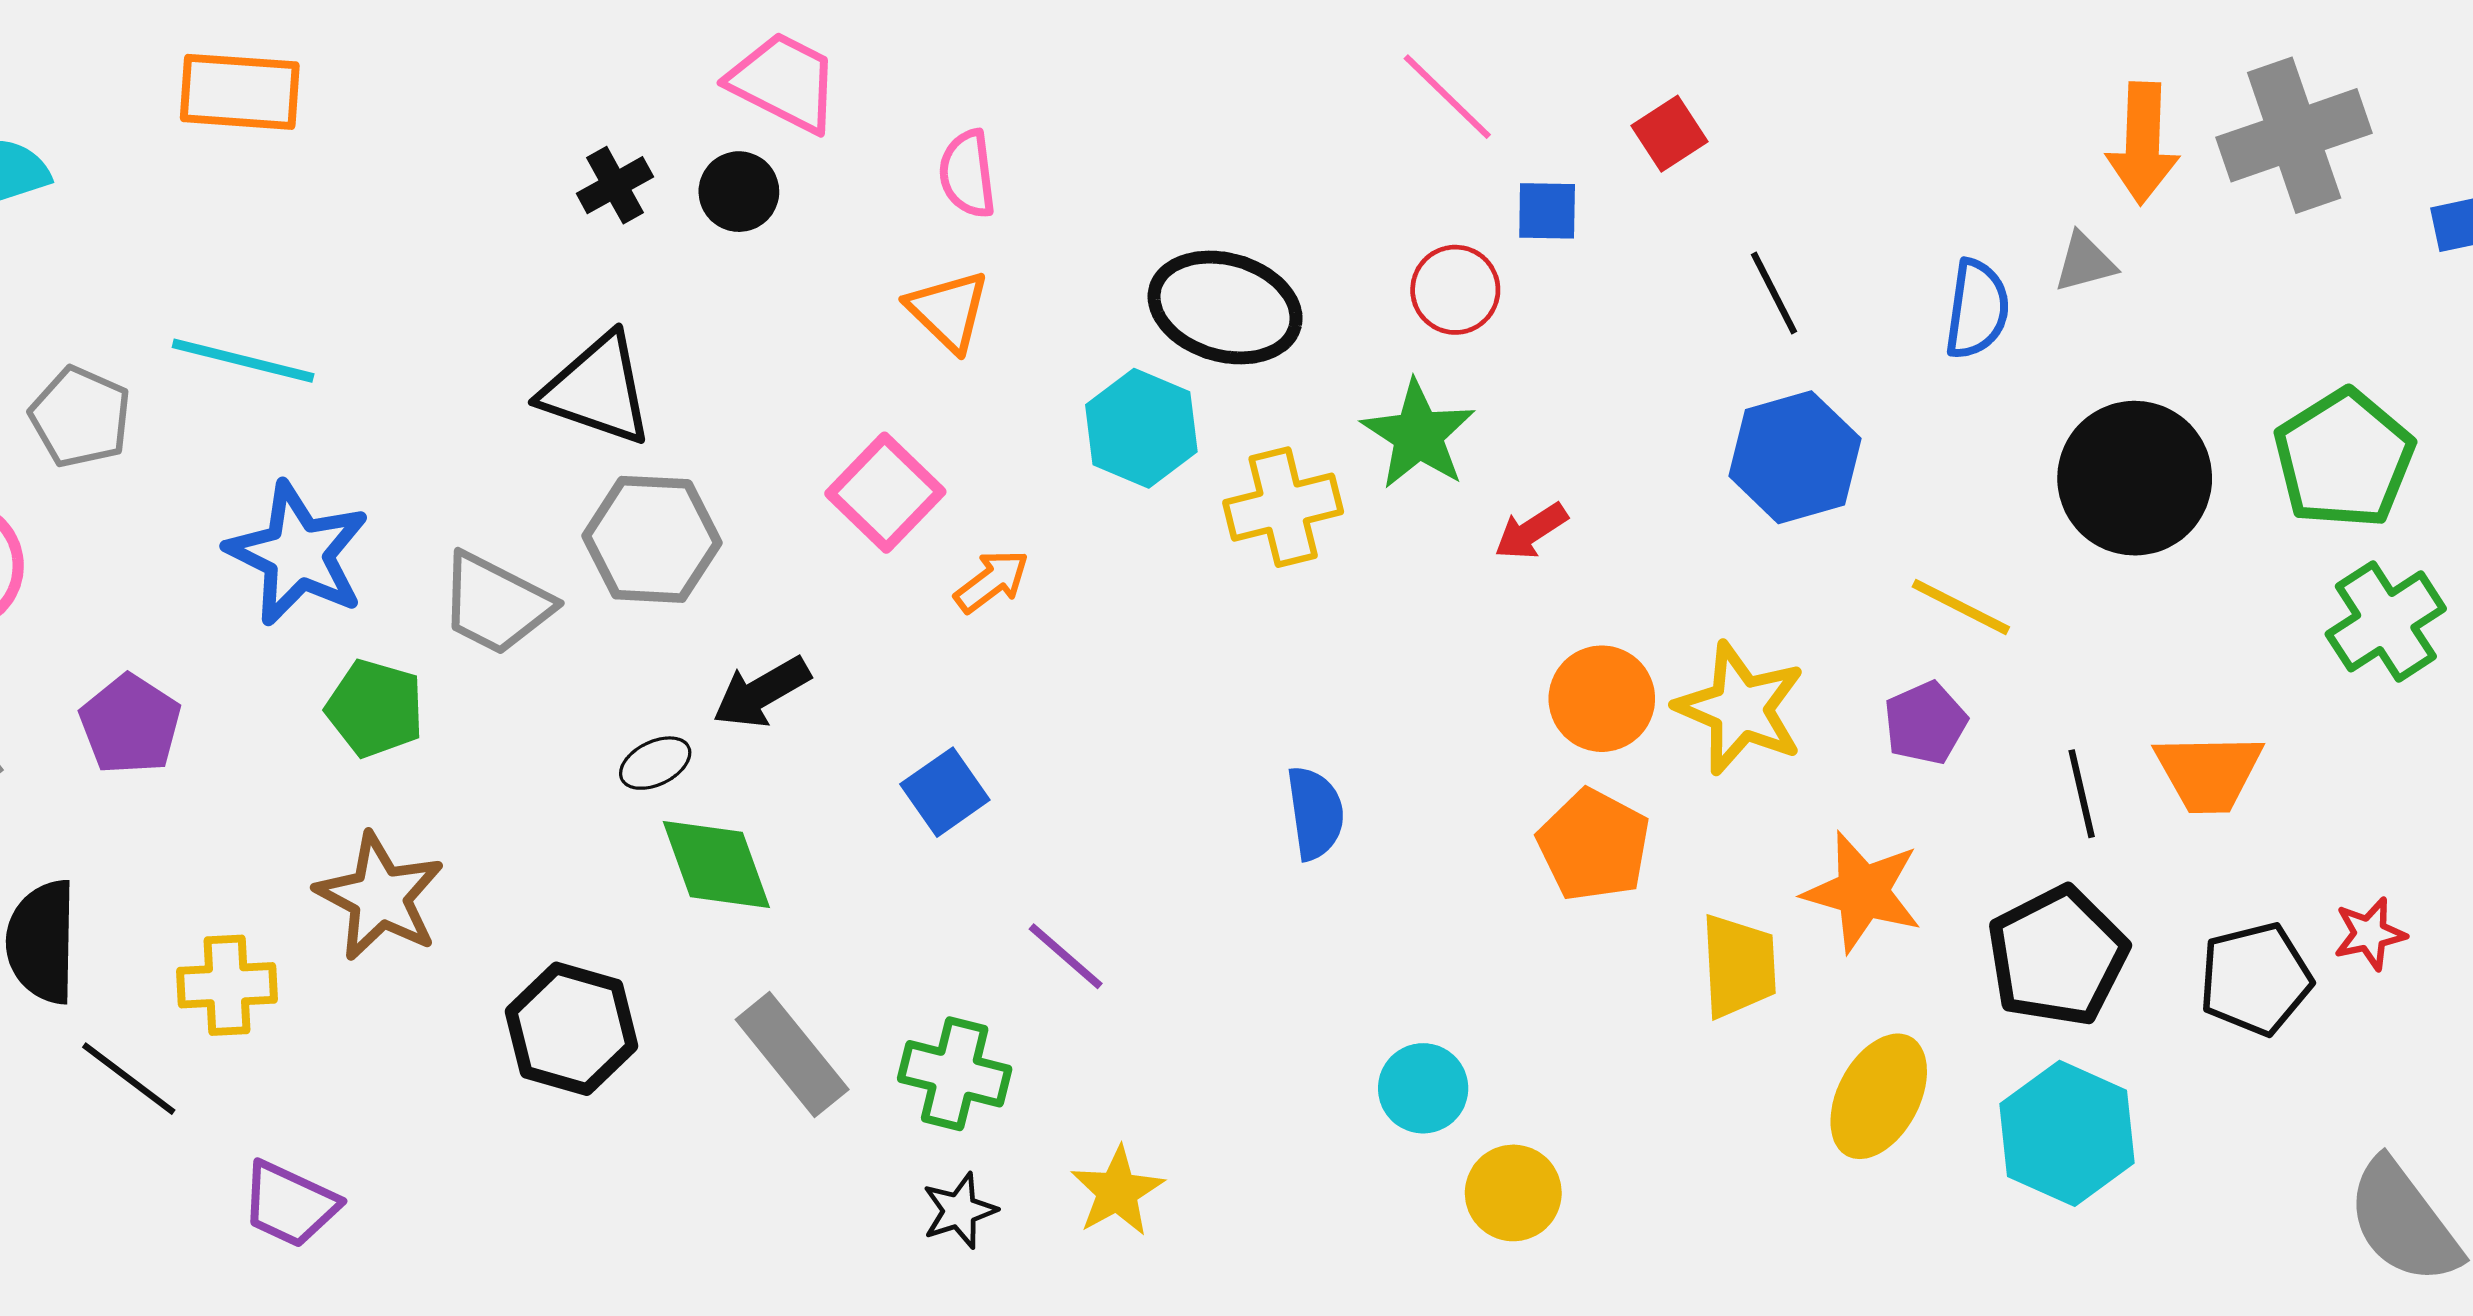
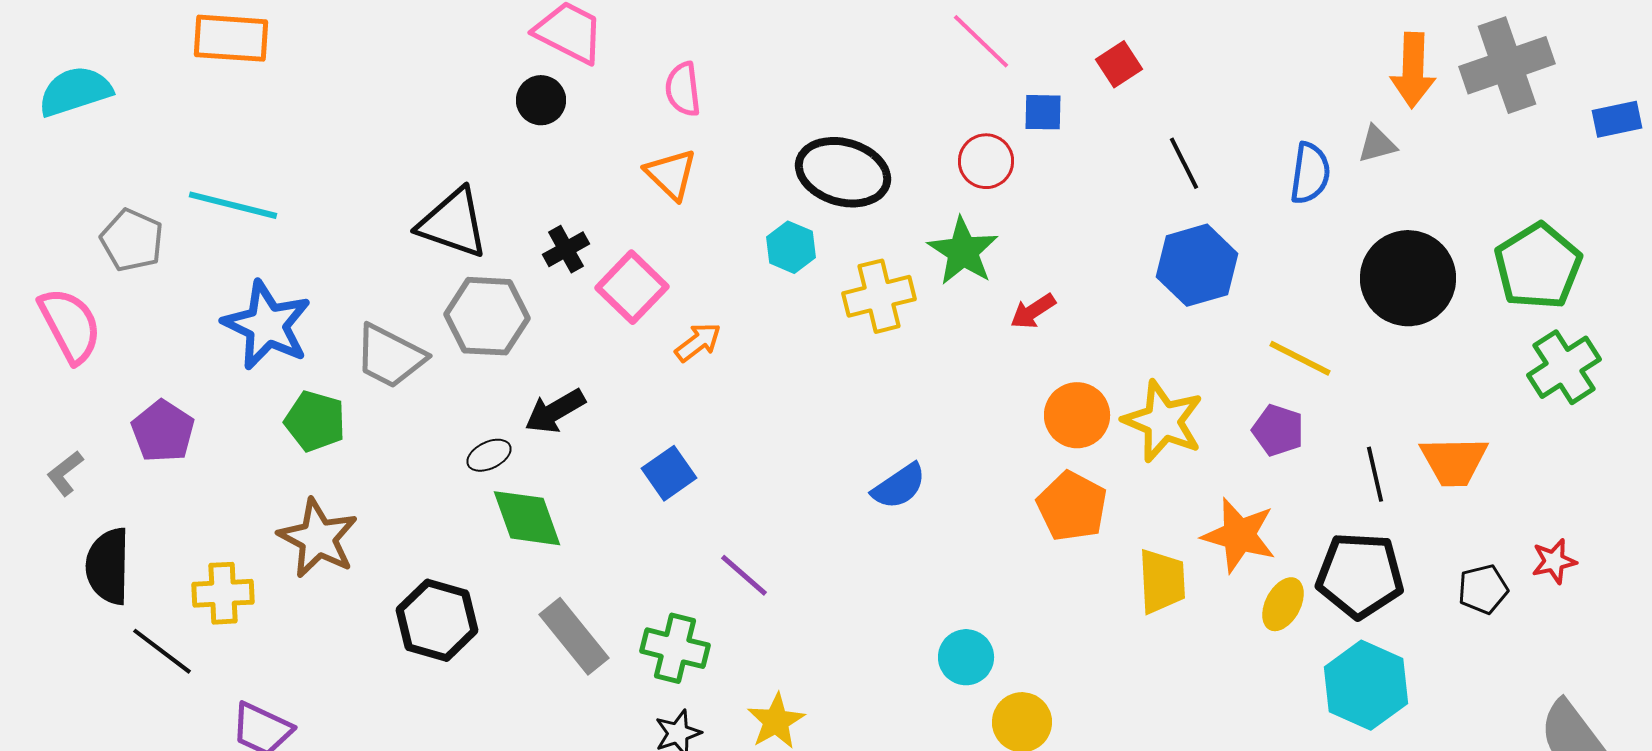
black cross: (615, 185) -> (566, 249), moved
cyan hexagon: (1141, 428) -> (791, 247), size x0.7
purple pentagon: (1925, 723) -> (1278, 430), turned -30
blue semicircle: (1315, 813) -> (899, 486), turned 64
black pentagon: (2057, 956) -> (1360, 575), turned 30
black pentagon: (2255, 979) -> (1483, 589), size x0.7
yellow ellipse: (1879, 1096) -> (1283, 604), moved, size x0.7

